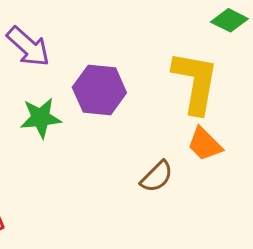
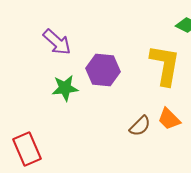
orange trapezoid: (205, 144) -> (169, 119), moved

